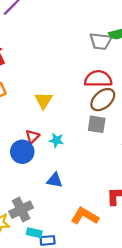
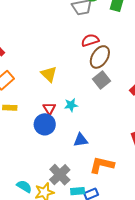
red semicircle: (98, 79) -> (90, 40), size x0.7
gray square: (97, 124) -> (101, 80), turned -30
orange L-shape: (85, 216) -> (102, 165), moved

